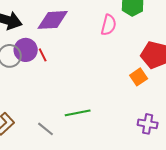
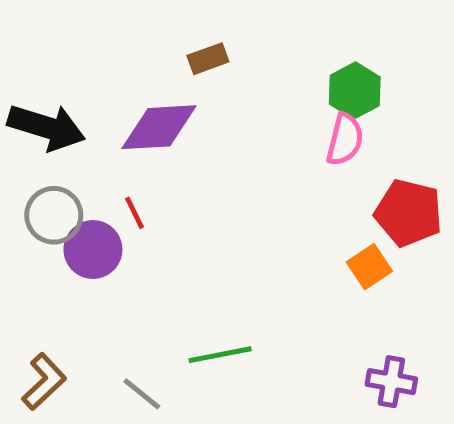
pink semicircle: (109, 25) -> (345, 139), moved
purple circle: (26, 50) -> (93, 250), moved

